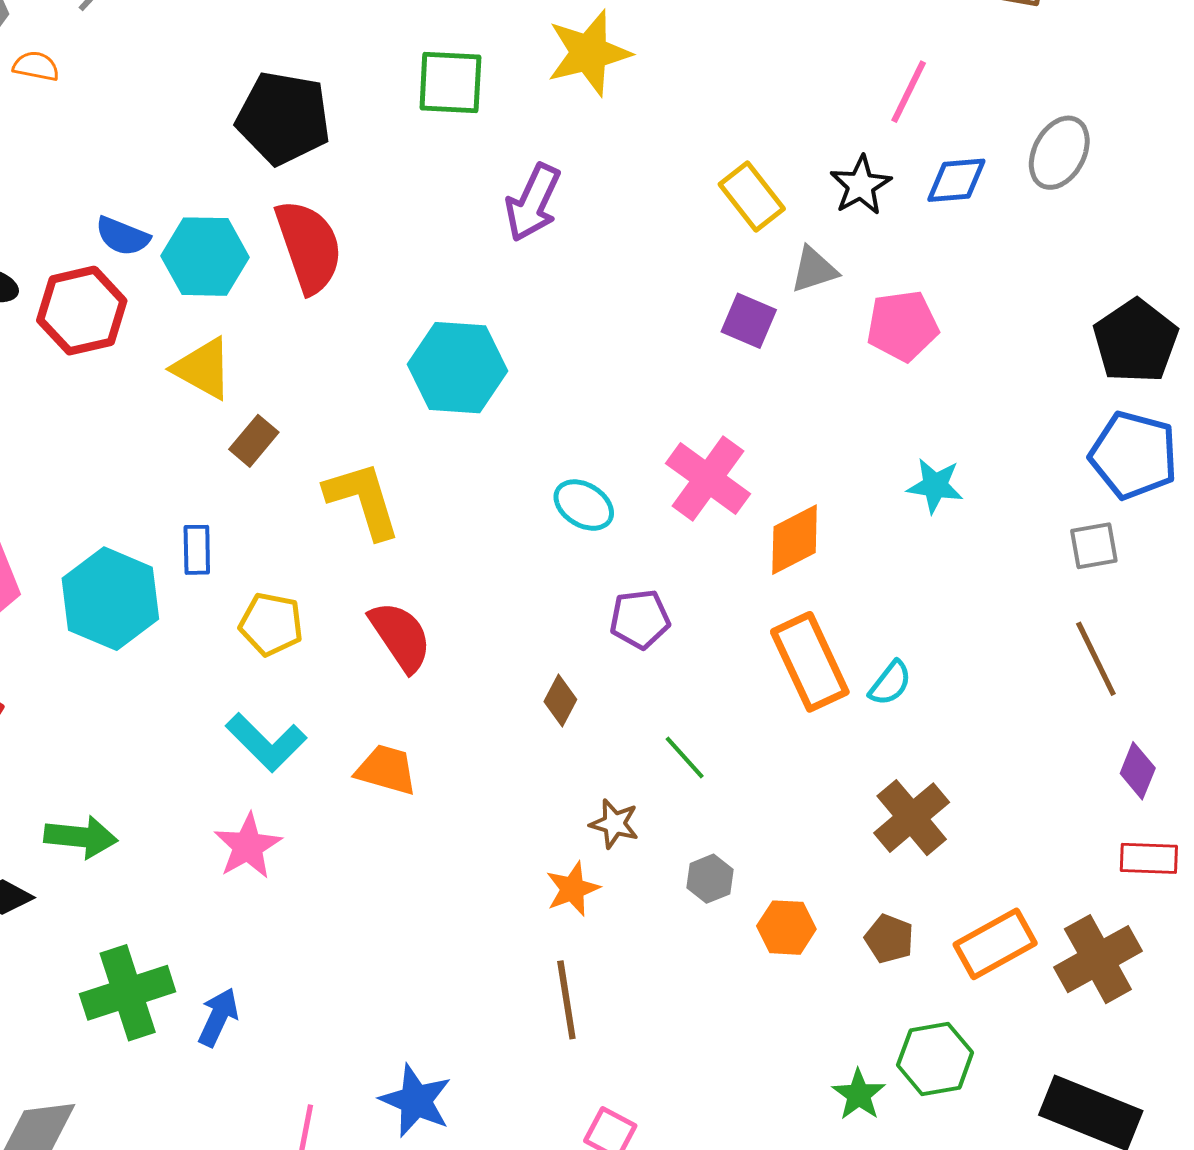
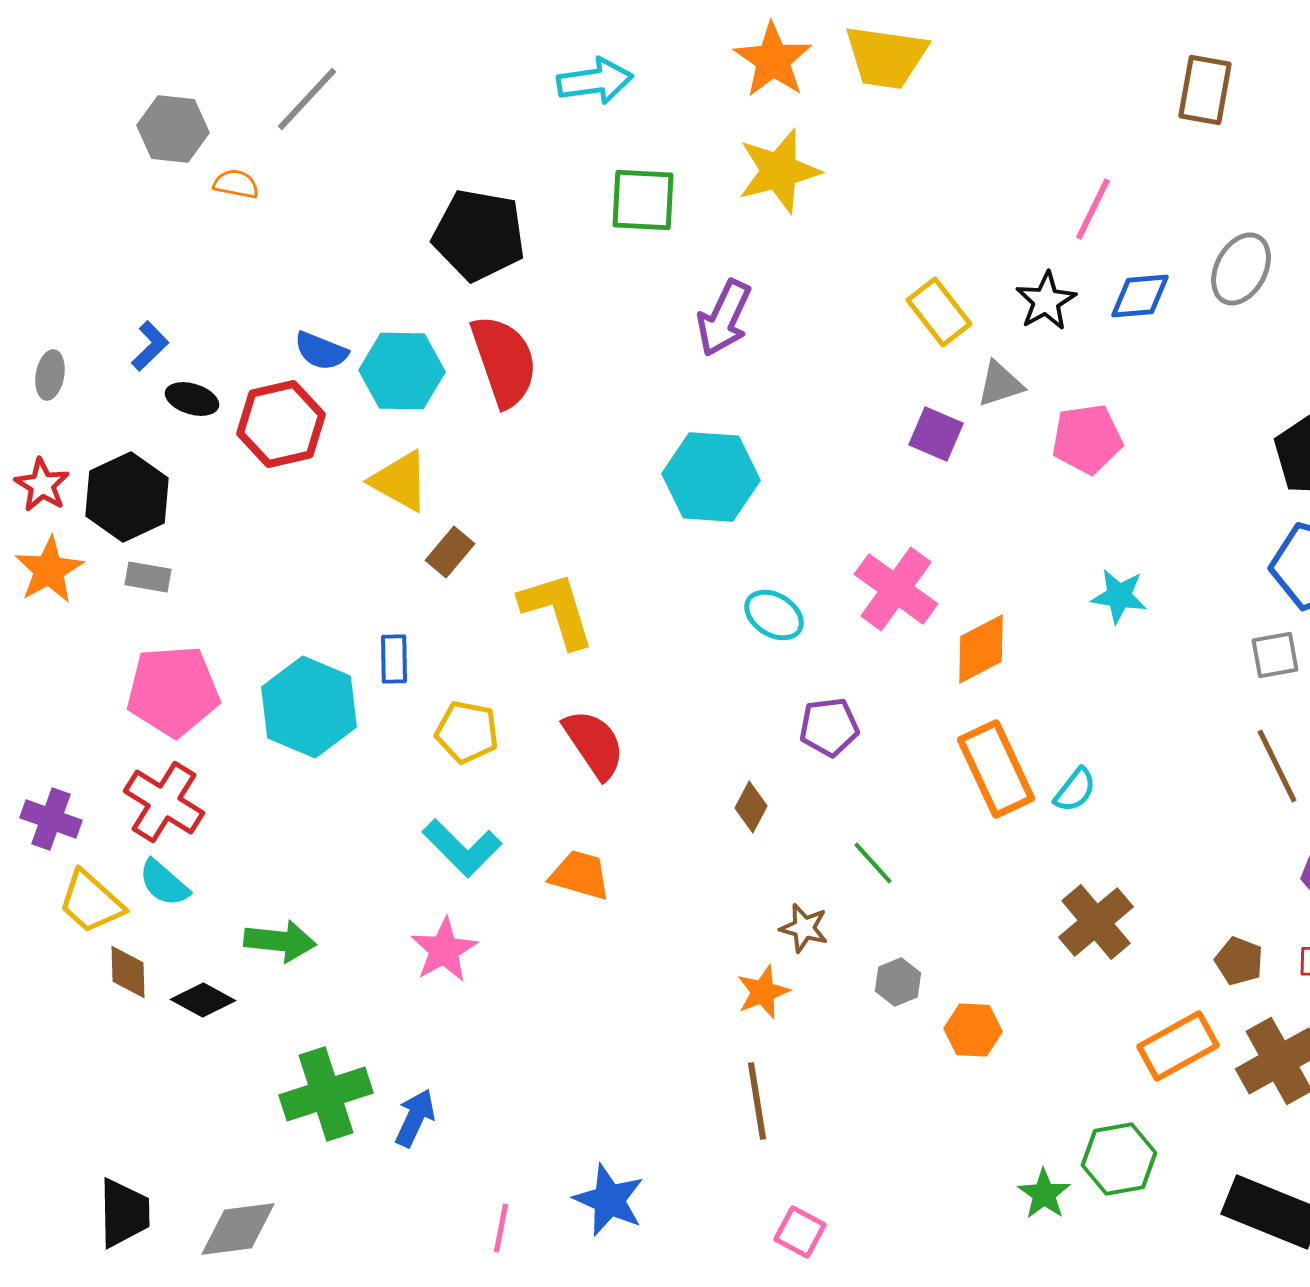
cyan hexagon: (458, 368) -> (711, 477), moved
brown pentagon: (889, 939) -> (1239, 961), moved

